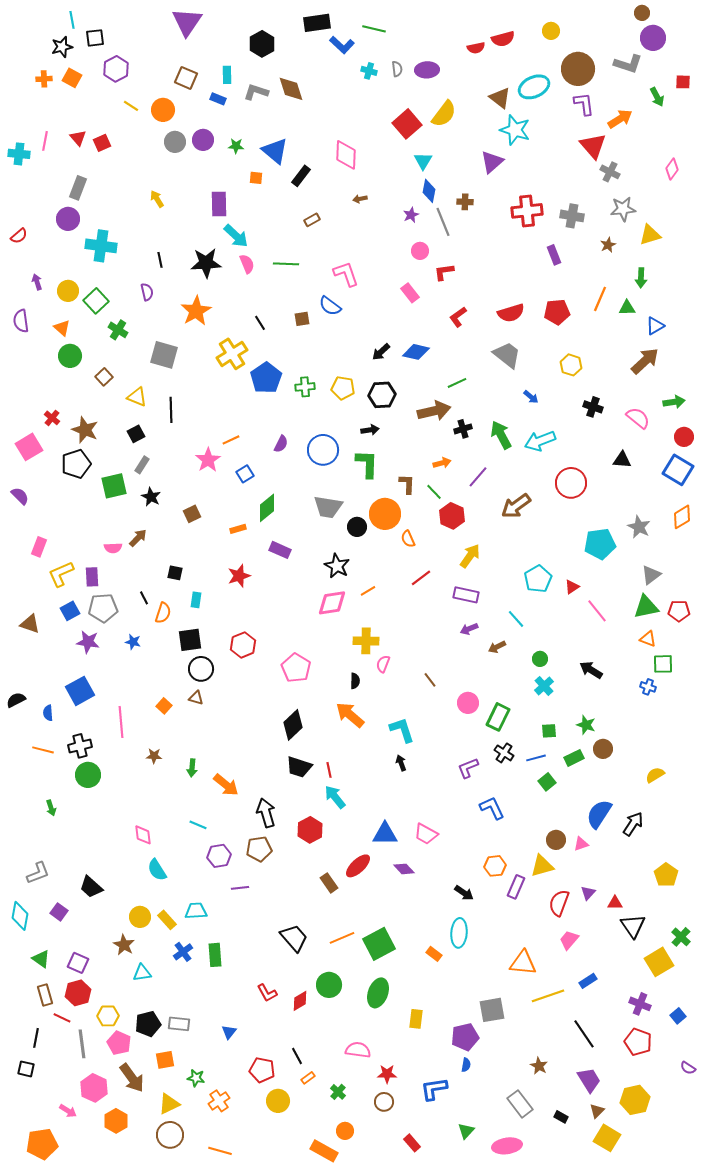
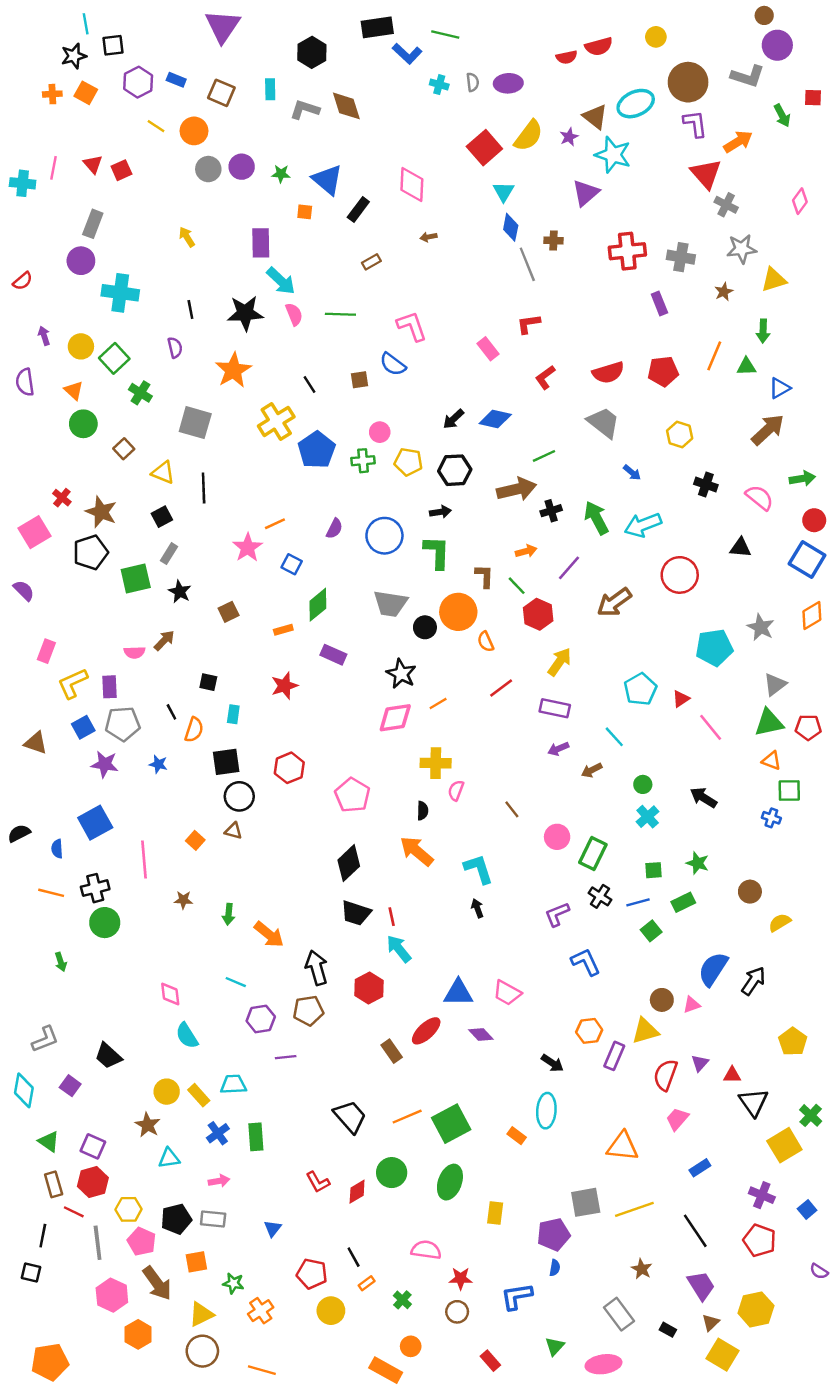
blue rectangle: (218, 99) -> (176, 80), moved
purple star: (411, 215) -> (569, 137), moved
pink circle: (420, 251) -> (380, 432), moved
blue square: (245, 474) -> (292, 564), turned -30
brown circle: (603, 749) -> (750, 892), moved
yellow line: (548, 996) -> (634, 1209), moved
pink arrow: (68, 1111) -> (219, 1181), moved, turned -42

